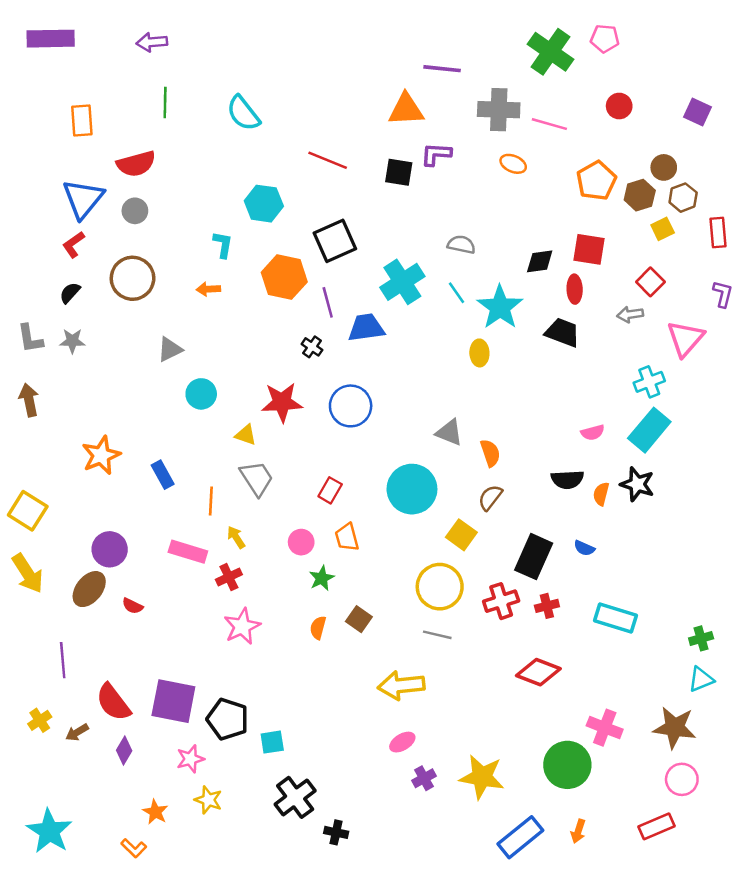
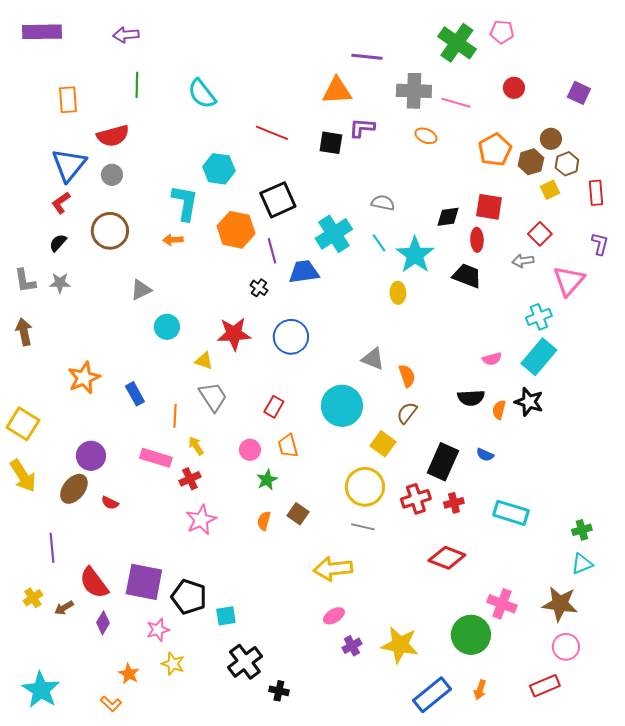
cyan L-shape: (223, 245) -> (185, 203), size x1.6

